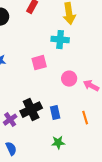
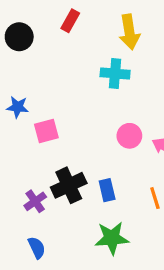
pink square: (39, 63) -> (46, 131), moved
green star: (58, 143) -> (112, 238), size x1.5

